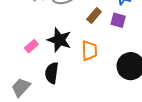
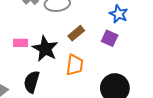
brown rectangle: (94, 16) -> (76, 33), moved
pink rectangle: (31, 46) -> (20, 43), moved, turned 32

